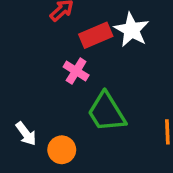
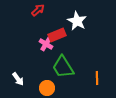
red rectangle: (96, 35) -> (57, 35), moved
orange circle: (62, 150) -> (47, 88), moved

